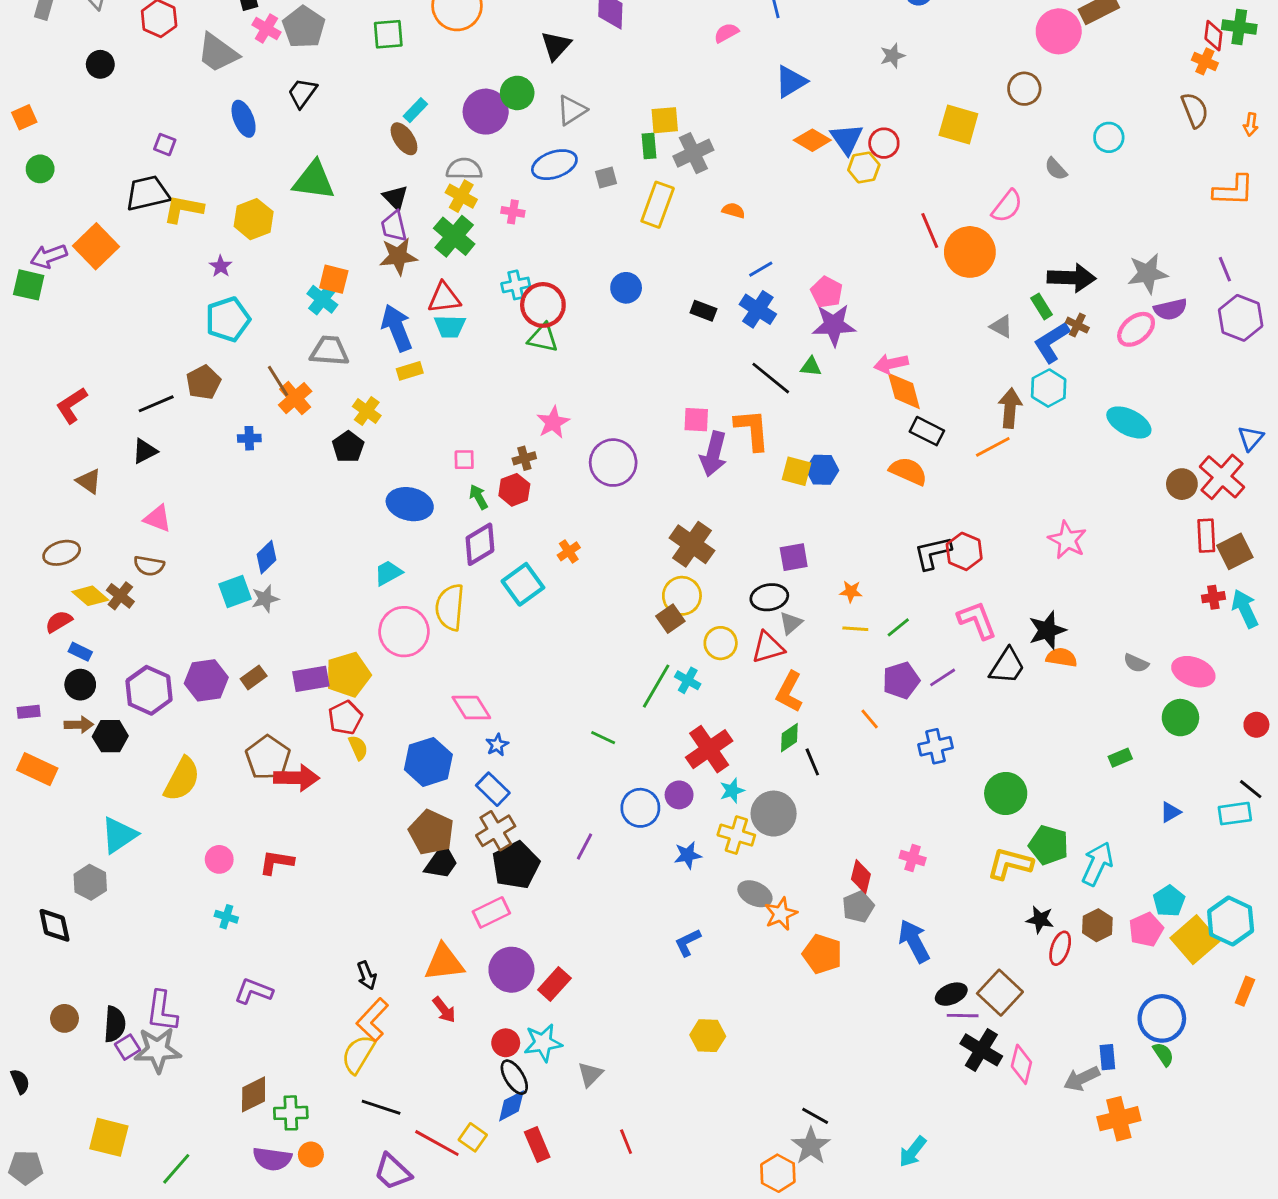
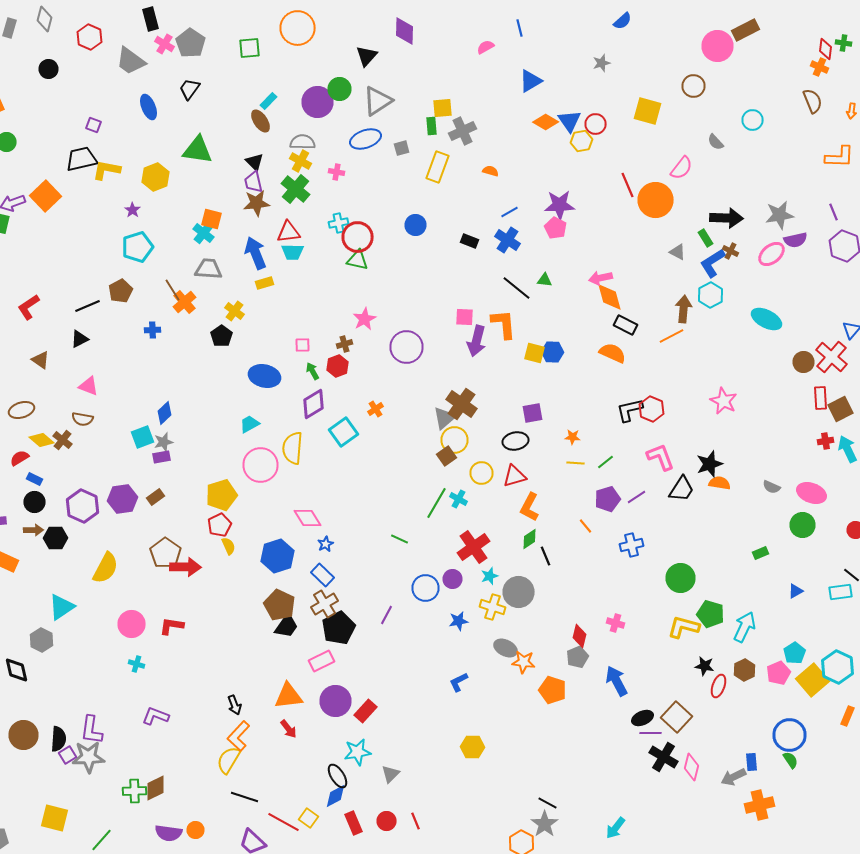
green cross: (1239, 27) -> (844, 43), size x0.7
gray triangle: (572, 110) -> (378, 101), size x1.4
purple star: (834, 325) -> (560, 205), moved
gray triangle: (791, 623) -> (444, 418), moved, size x1.4
purple rectangle: (311, 679) -> (162, 457), moved, size x0.7
pink circle: (219, 859) -> (132, 624), size x1.4
orange star: (781, 914) -> (524, 662), turned 30
brown circle: (64, 1018) -> (24, 735), size x1.5
red circle: (506, 1043) -> (386, 821), moved
green cross: (291, 1113) -> (134, 791), moved

